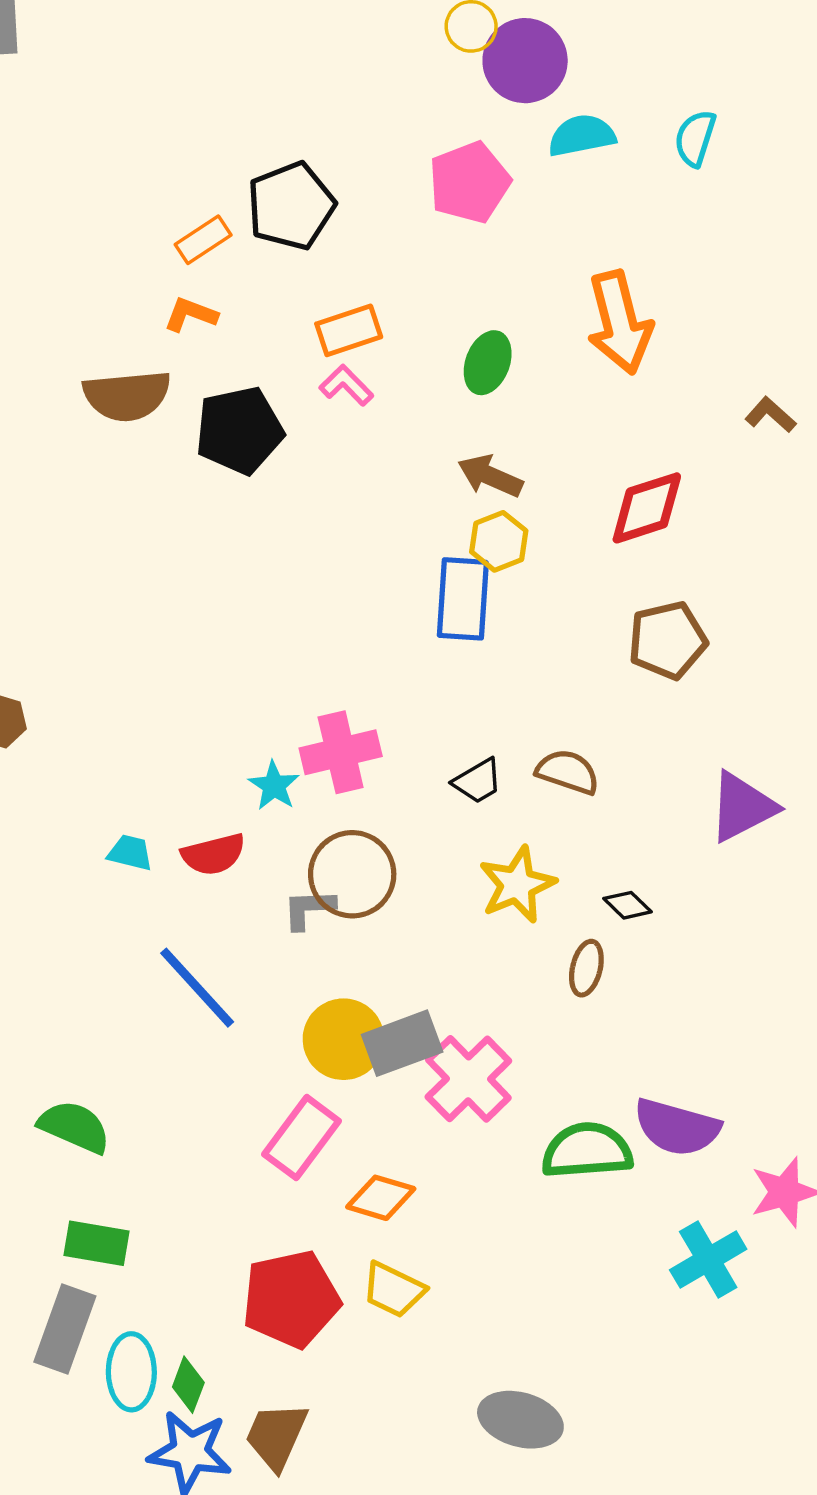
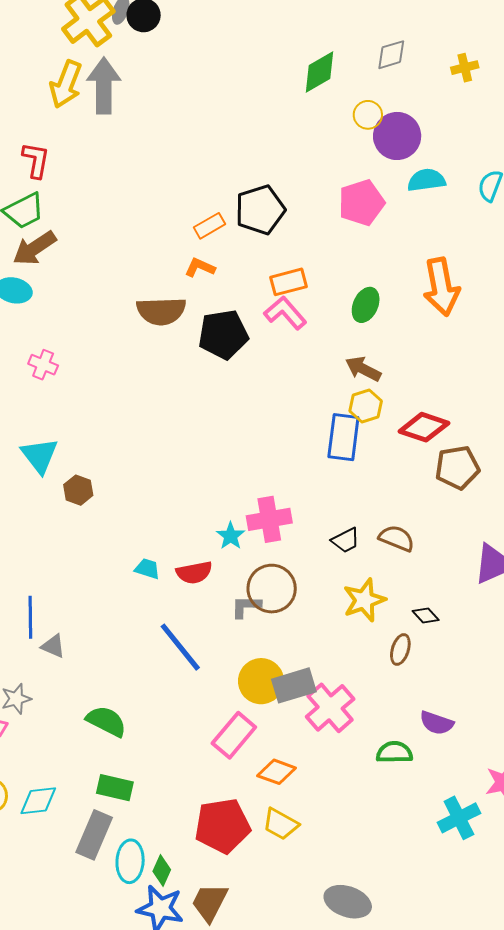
pink L-shape: (346, 385) -> (285, 313), size x1.4
red diamond: (647, 508) -> (424, 427), moved, turned 33
purple semicircle: (677, 1127) -> (437, 723), moved, size x0.7
green semicircle: (587, 1151) -> (394, 752), size x0.7

